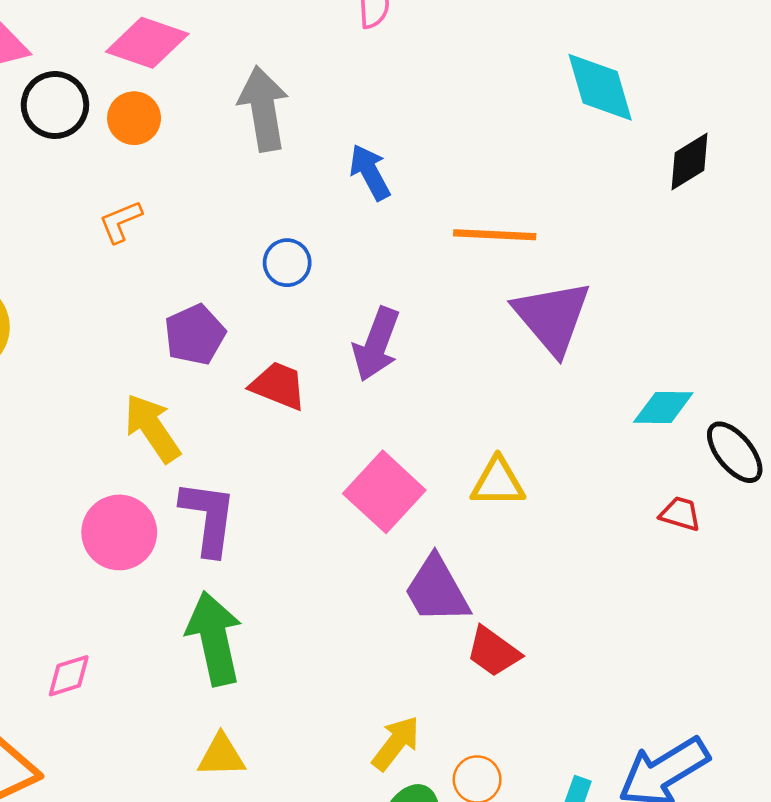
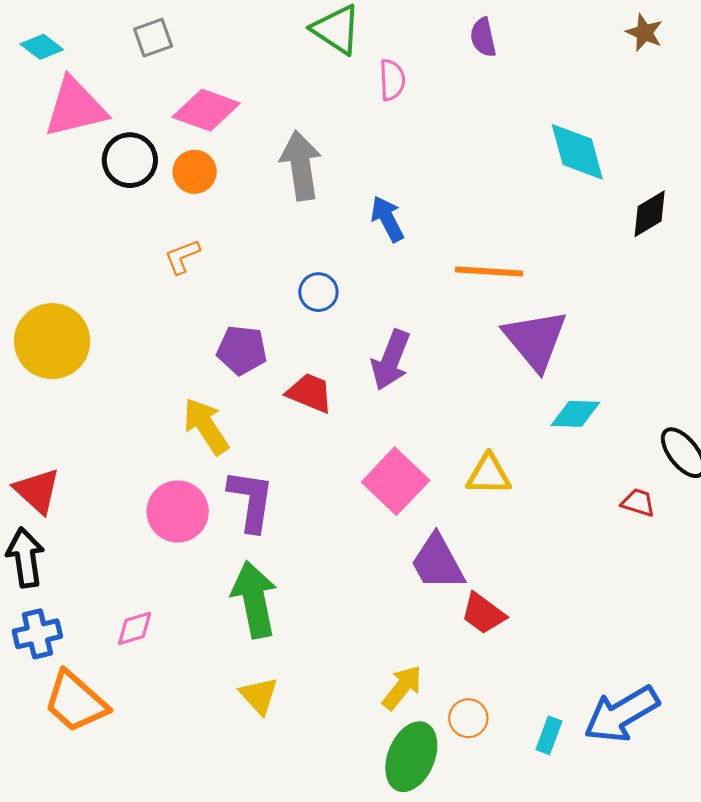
purple pentagon: (195, 335) -> (242, 350), turned 30
cyan diamond: (663, 407) -> (575, 414), moved
yellow triangle: (221, 756) -> (259, 696), turned 48

